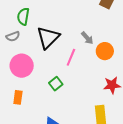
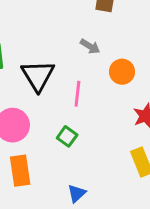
gray arrow: (87, 38) -> (90, 46), moved
orange rectangle: (18, 97) -> (20, 171), size x1.5

